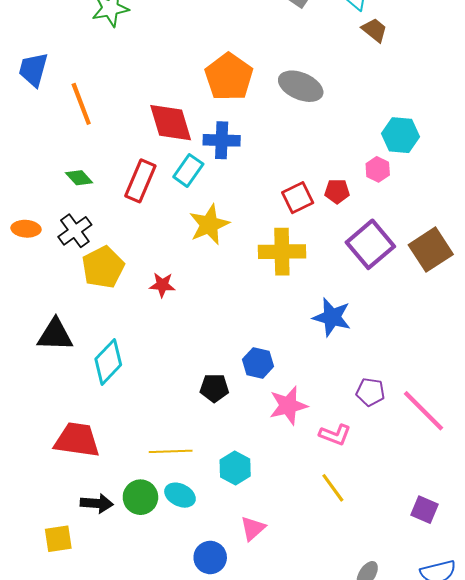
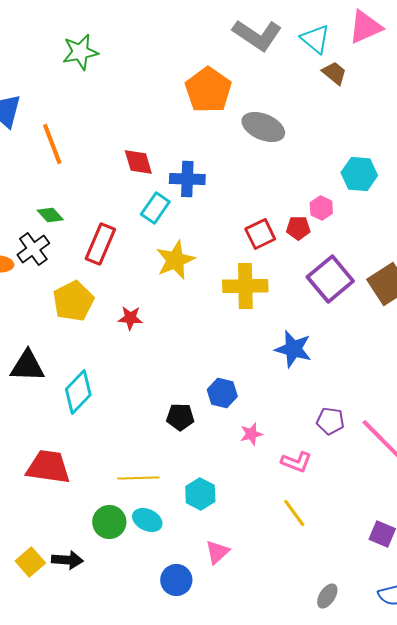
orange pentagon: (229, 77) -> (208, 90), moved
red diamond: (171, 123) -> (138, 162), size x0.7
pink hexagon: (378, 169) -> (321, 208), moved
red rectangle: (140, 181) -> (100, 244), moved
black cross: (75, 231) -> (33, 249), moved
pink star: (288, 406) -> (251, 434), size x0.6
black arrow: (97, 503) -> (67, 560), moved
yellow square: (58, 539) -> (30, 562), turned -32

